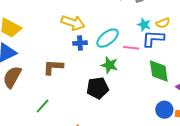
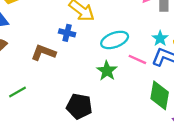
blue cross: (80, 43) -> (67, 33), moved
black pentagon: (98, 88) -> (79, 106), moved

